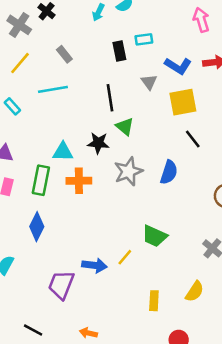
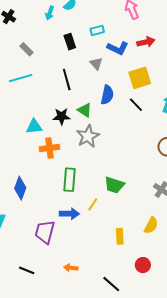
cyan rectangle: (144, 39) -> (97, 30), moved
yellow square: (183, 102) -> (140, 78), moved
green triangle: (125, 127) -> (85, 110), moved
blue semicircle: (169, 172) -> (107, 95), moved
green rectangle: (41, 180) -> (70, 180), moved

